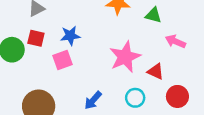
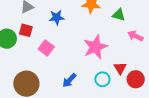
blue star: (70, 36) -> (57, 17), moved
pink square: (62, 60) -> (46, 48), turned -35
red triangle: (156, 71) -> (120, 68), moved, turned 32

